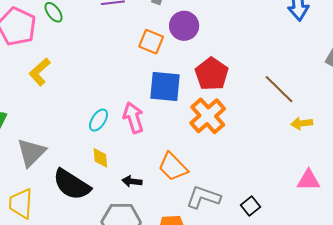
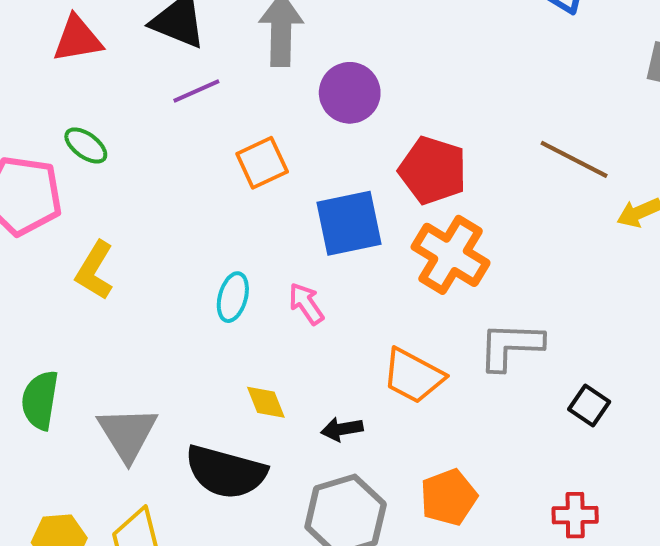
orange square: (151, 42) -> (262, 163), moved, turned -30
pink arrow: (133, 118) -> (306, 304), size x0.7
cyan ellipse: (99, 120) -> (233, 297), moved
gray L-shape: (203, 197) -> (511, 346), moved

